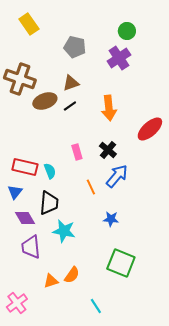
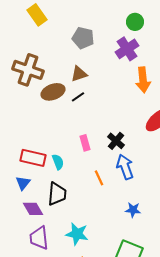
orange arrow: (109, 108) -> (143, 80), moved
blue arrow: (117, 176) -> (125, 167), turned -60
blue star: (111, 219) -> (133, 210), moved
cyan star: (64, 231) -> (77, 234), moved

